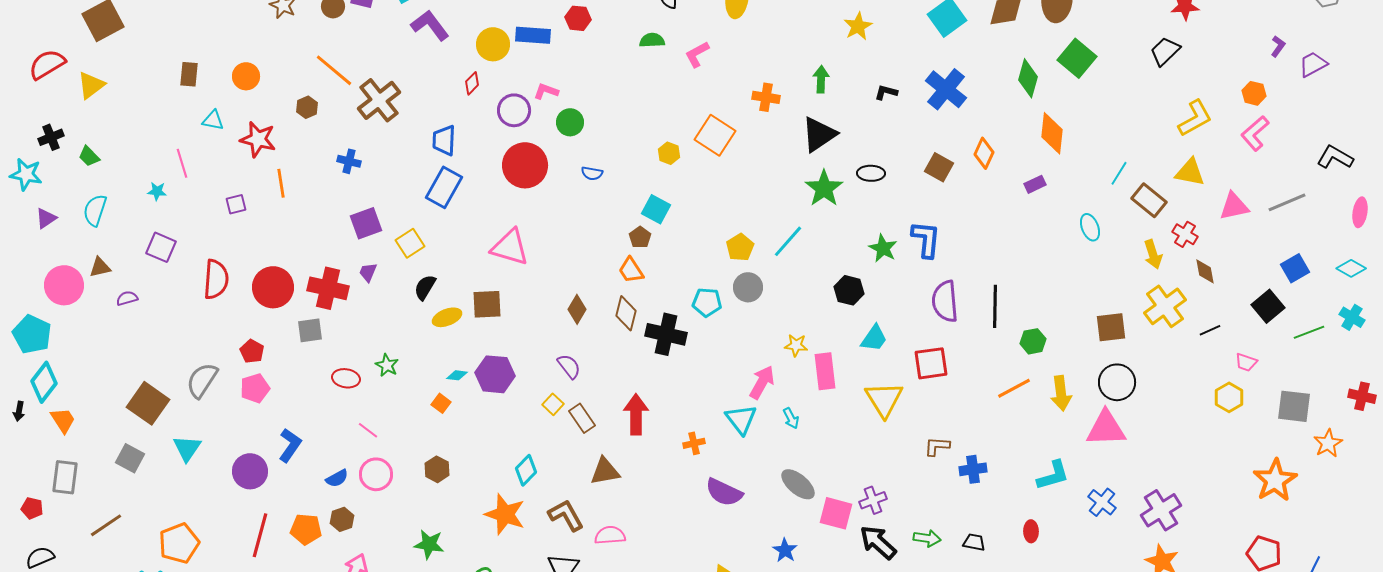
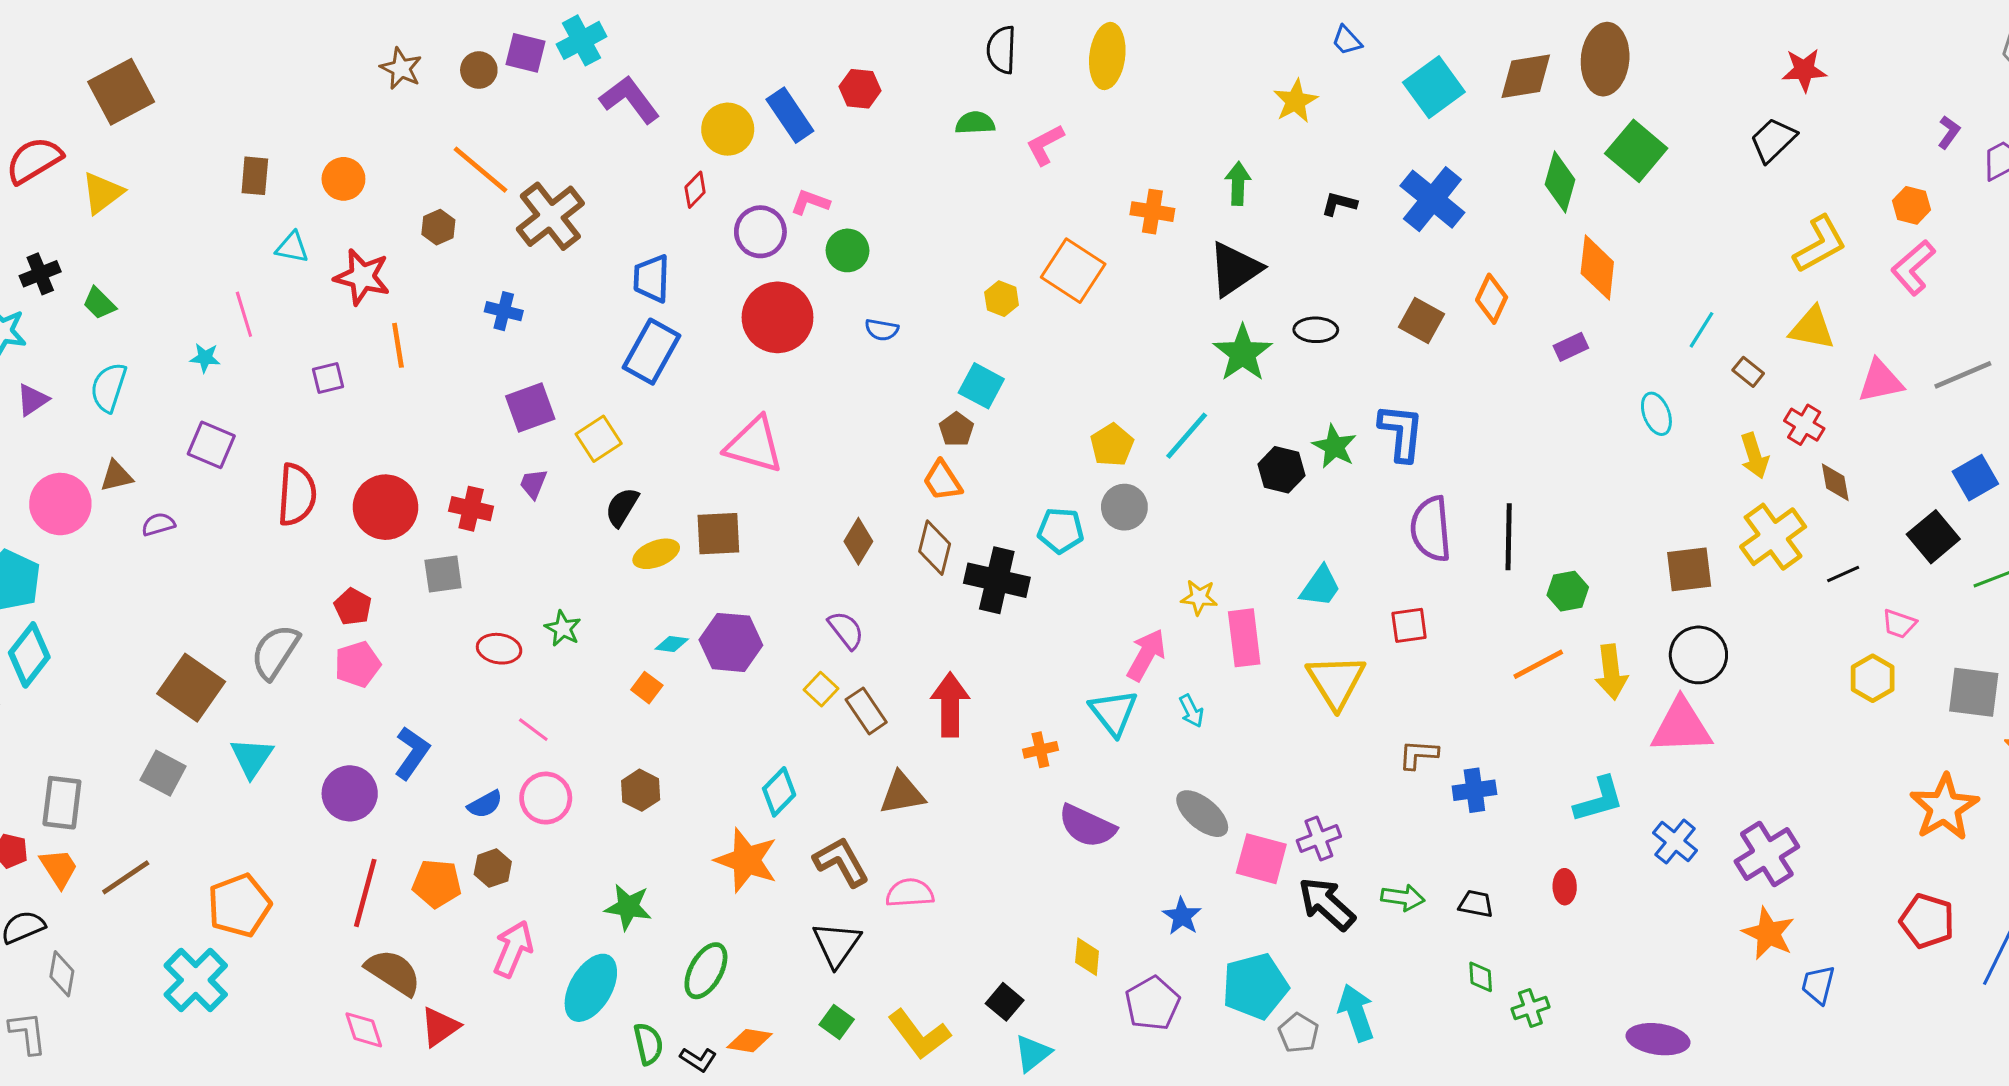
blue rectangle: (533, 35) -> (790, 115), turned 52
brown rectangle: (1149, 200) -> (1748, 372), size x0.6
red cross: (328, 288) -> (471, 509), size x0.7
black hexagon: (849, 290) -> (1282, 470), moved
red square: (931, 363) -> (1409, 625), size x0.7
orange trapezoid: (63, 420) -> (59, 868), moved

